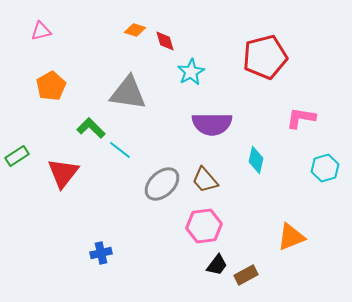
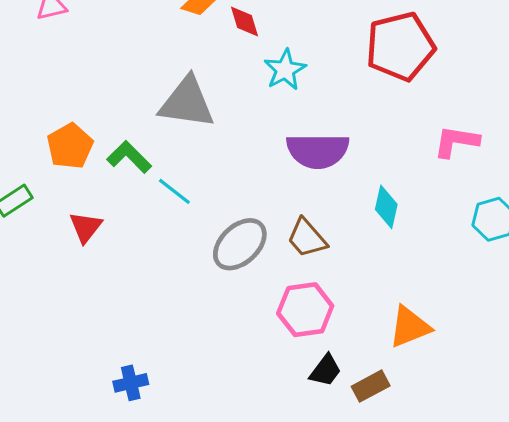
orange pentagon: (51, 86) -> (70, 146), moved
red triangle: (63, 173) -> (86, 227), size x0.7
orange triangle: (291, 237) -> (410, 327), moved
blue cross: (101, 253) -> (131, 383), moved

